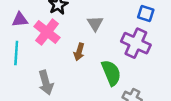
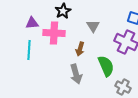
pink cross: (47, 32) -> (54, 33), turned -35
gray arrow: (46, 83) -> (76, 74), moved

